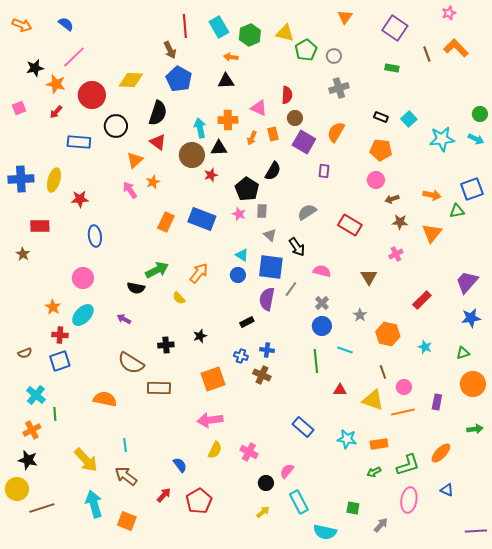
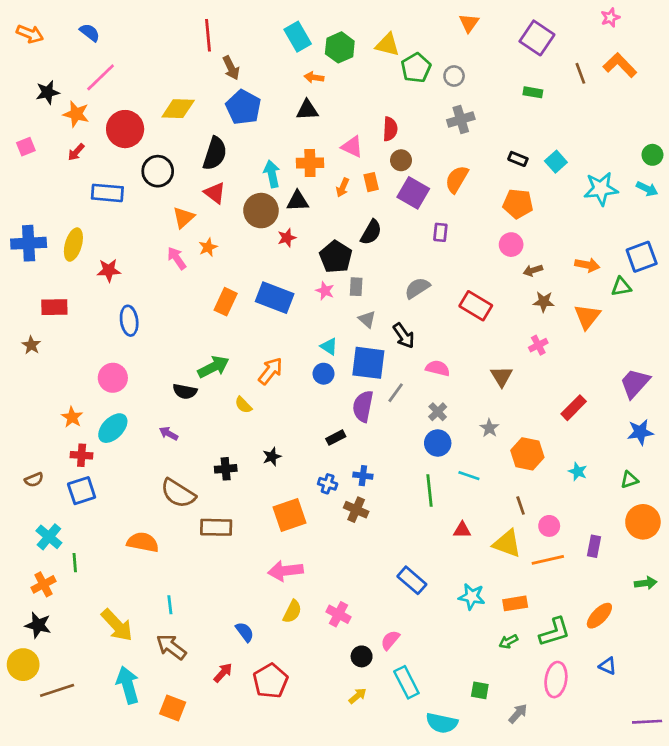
red line: (185, 26) -> (208, 35), moved

